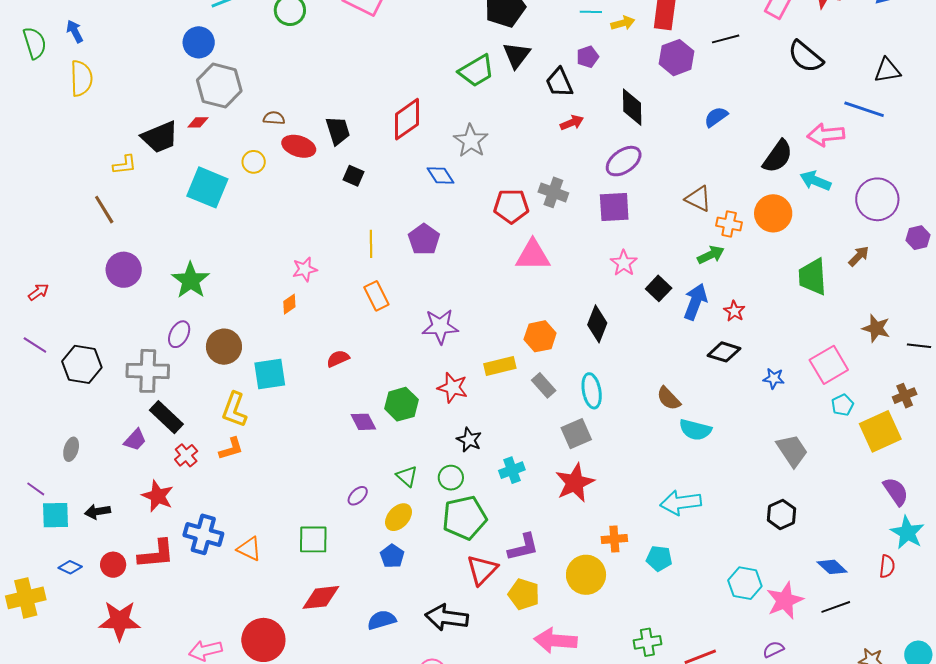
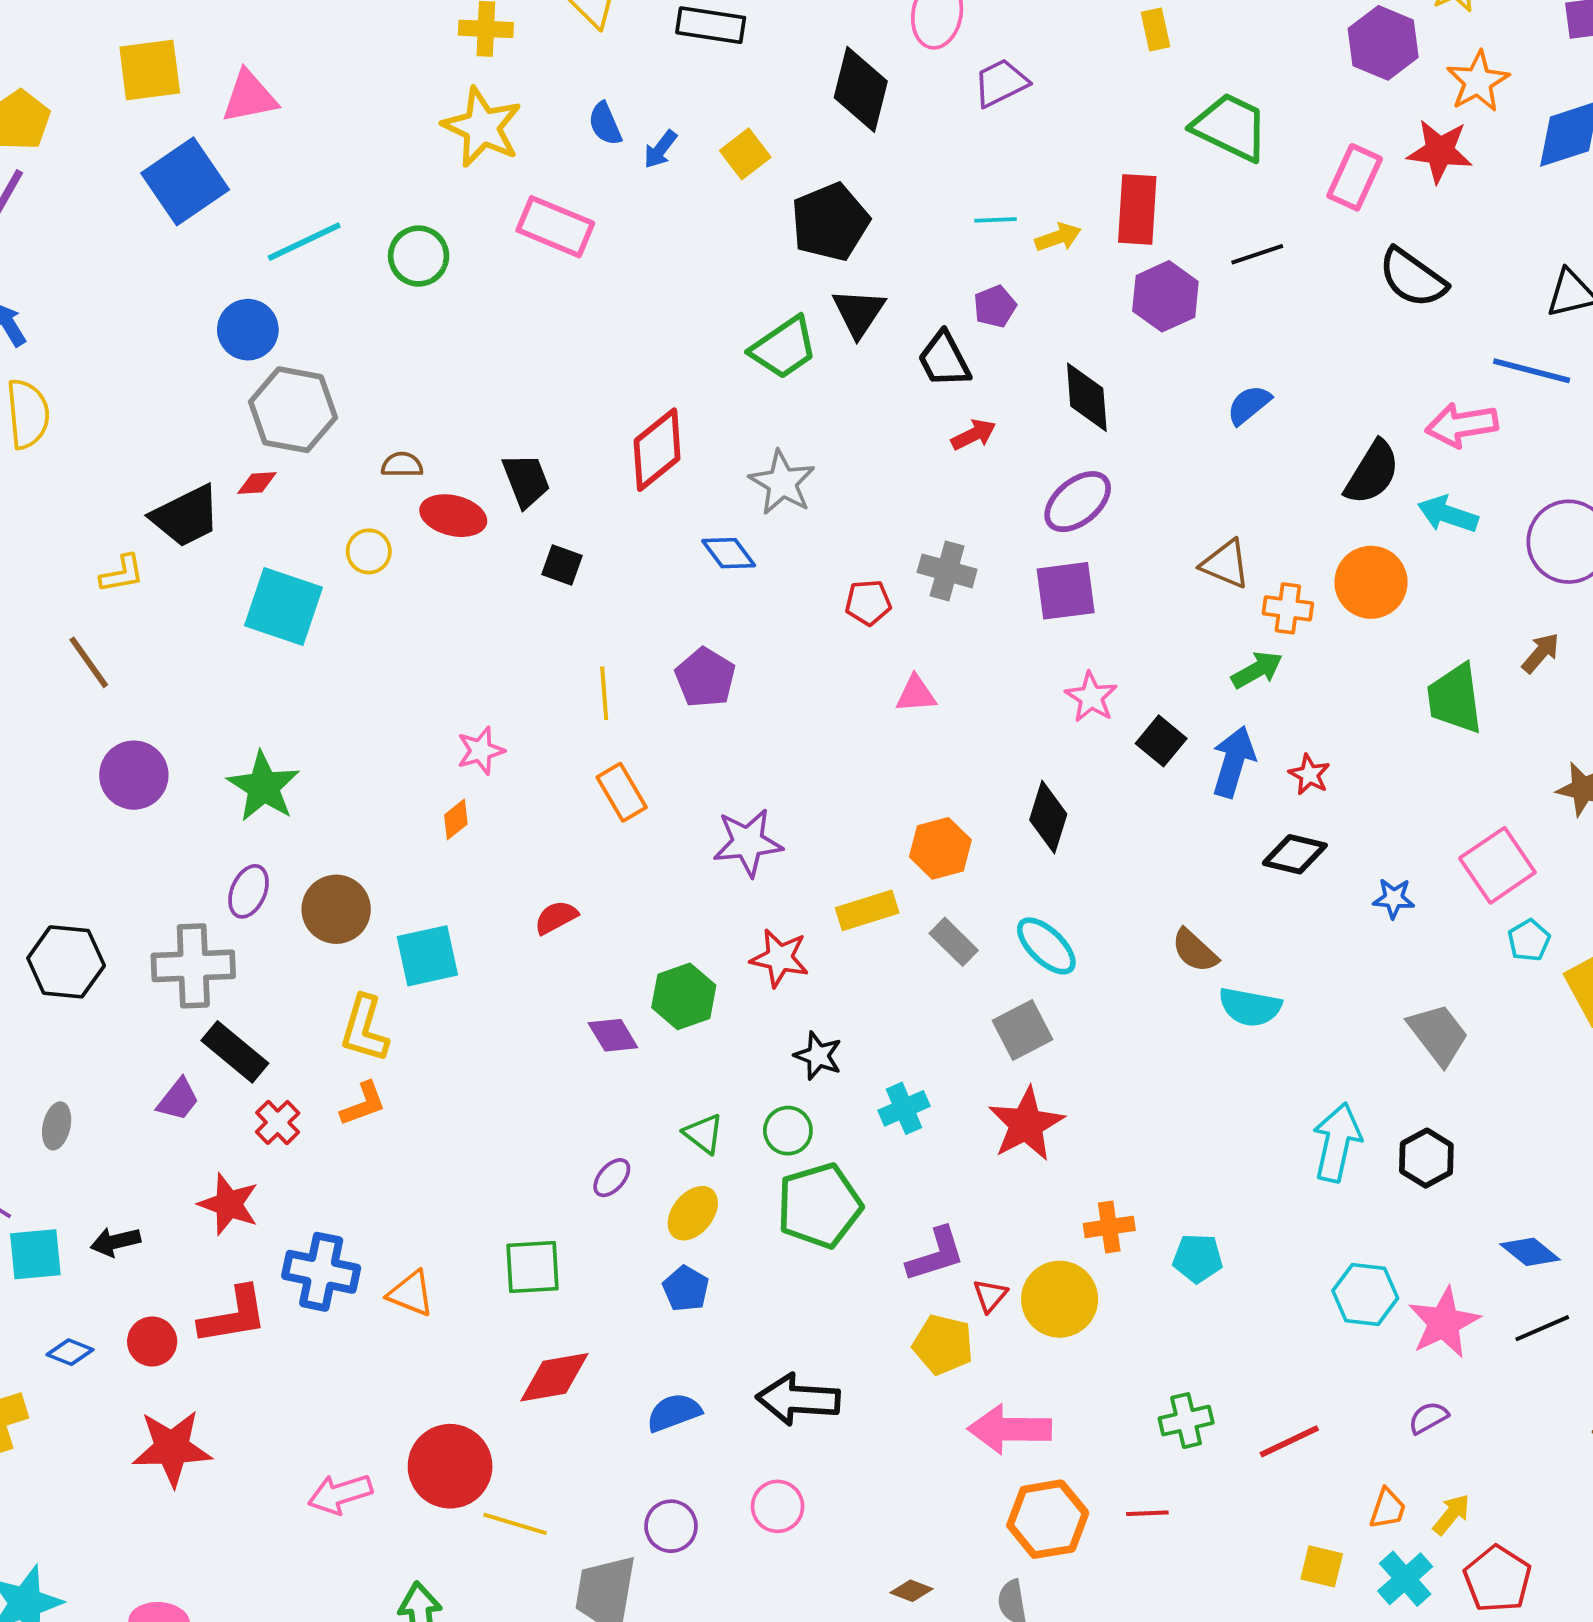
red pentagon: (511, 206) -> (868, 603), size x0.7
pink triangle: (533, 255) -> (916, 694), size x0.6
cyan ellipse: (592, 391) -> (1046, 946), turned -32
cyan arrow: (681, 503) -> (1337, 1142), moved, turned 114
red triangle: (482, 570) -> (990, 1296), moved, size x0.6

